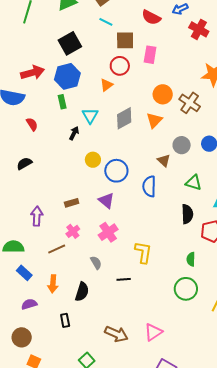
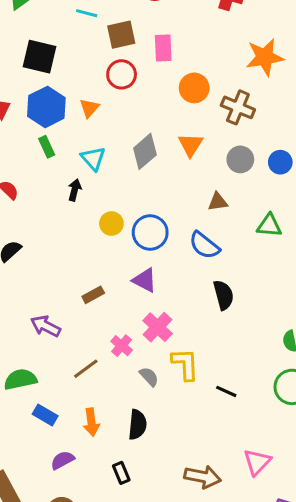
black square: (70, 43) -> (39, 57), turned -35
orange triangle: (106, 85) -> (89, 108), moved
orange circle: (163, 94) -> (194, 88), moved
gray circle: (182, 145) -> (240, 159), moved
brown triangle: (164, 160) -> (218, 202), turned -40
blue semicircle: (149, 186) -> (204, 245), turned -40
black semicircle: (187, 214) -> (223, 295), moved
purple arrow: (37, 216) -> (46, 326), turned -54
pink cross: (73, 231) -> (122, 346), moved
yellow L-shape: (143, 252) -> (185, 364), moved
black line: (124, 279) -> (226, 391), moved, turned 40

